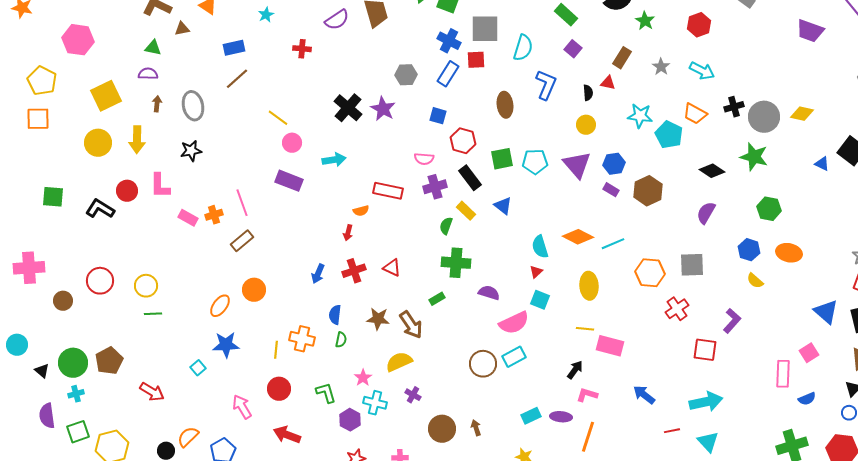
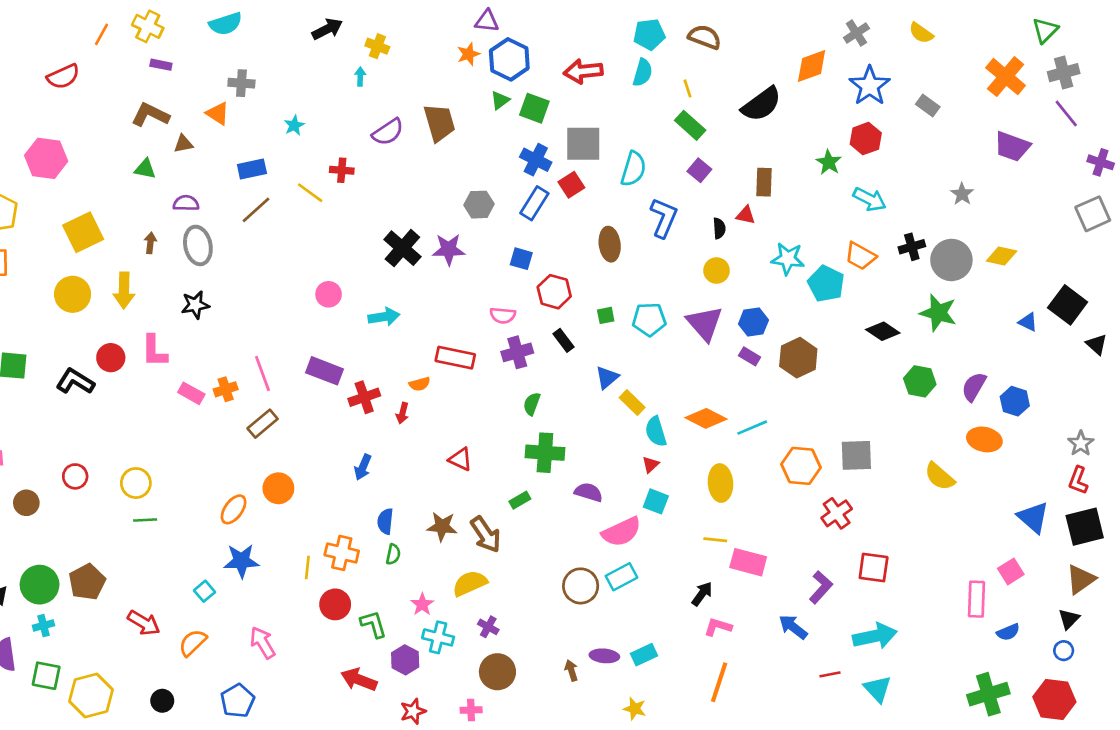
green star: (645, 21) -> (829, 162), moved
brown rectangle: (622, 58) -> (764, 182), turned -30
red square: (476, 60) -> (571, 185), turned -30
gray star: (661, 67) -> (962, 194), moved
purple semicircle: (148, 74) -> (186, 203), moved
purple star: (383, 109) -> (449, 249), turned -30
yellow line: (278, 118) -> (310, 193), moved
green square: (502, 159) -> (606, 315), size x0.6
black rectangle: (470, 178) -> (563, 340), size x0.7
purple rectangle: (289, 181) -> (325, 371), moved
blue triangle: (503, 206) -> (607, 377), turned 42
green hexagon: (769, 209) -> (920, 381), moved
yellow rectangle: (466, 211) -> (632, 403), moved
purple semicircle: (706, 213) -> (974, 387), moved
blue hexagon: (749, 250) -> (1015, 401), moved
red cross: (354, 271) -> (364, 397), moved
red circle: (100, 281) -> (75, 476), size x0.7
yellow semicircle: (755, 281) -> (940, 476), size x1.4
purple L-shape: (732, 321) -> (821, 587), moved
red circle: (279, 389) -> (335, 604), moved
purple ellipse: (561, 417) -> (604, 656), moved
brown circle: (442, 429) -> (497, 672), moved
green square: (78, 432) -> (46, 676), turned 30
red arrow: (287, 435) -> (359, 680), moved
orange semicircle: (188, 437) -> (193, 643), moved

